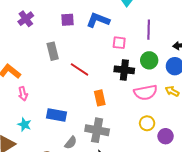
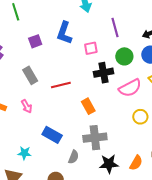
blue L-shape: (98, 20) -> (64, 33), turned -75
red line: (80, 69) -> (61, 85), turned -30
pink arrow: (23, 94) -> (27, 106), moved
blue rectangle: (56, 115) -> (52, 135), turned 36

